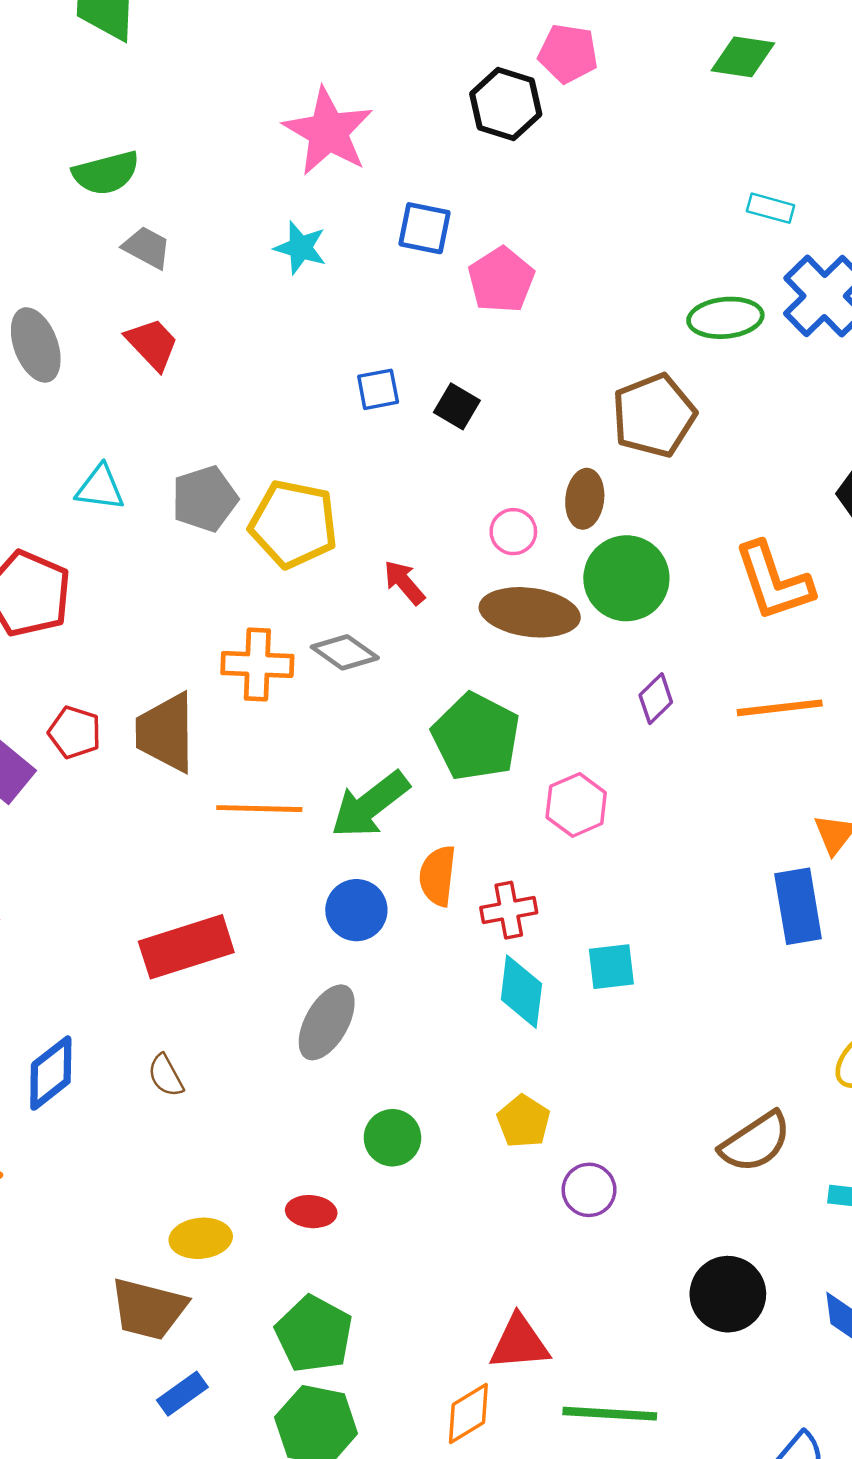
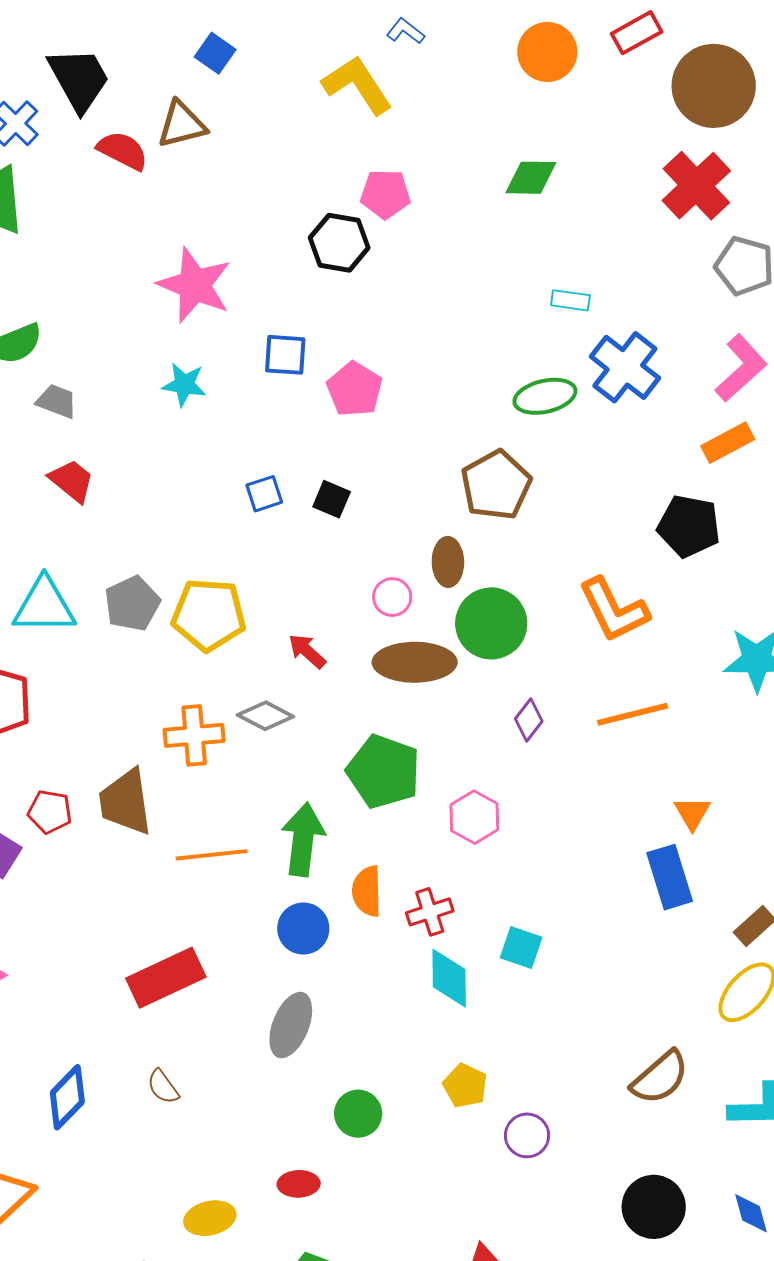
cyan triangle: (100, 488) -> (44, 606), size x1.5
green arrow: (370, 805) -> (303, 839), turned 142
cyan square: (611, 967) -> (521, 948), turned 33

